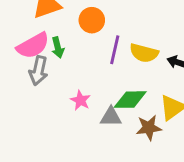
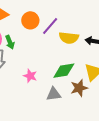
purple line: (115, 50) -> (50, 26), moved, turned 36
gray triangle: (111, 117) -> (54, 94), moved

